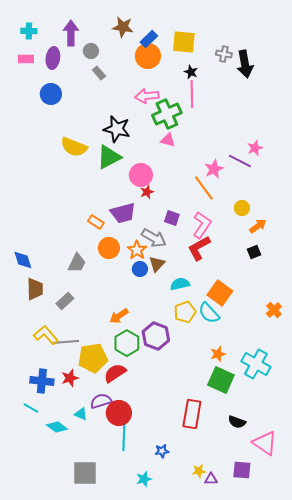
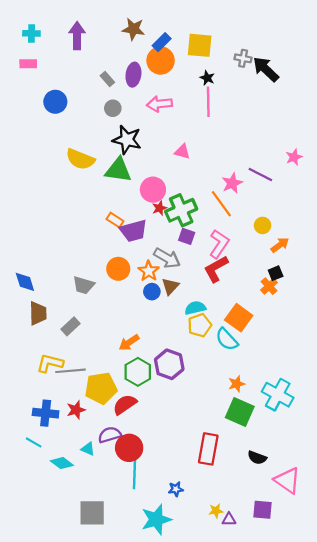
gray circle: (91, 51) -> (113, 108), moved
purple ellipse: (53, 58) -> (133, 75), moved
black arrow: (245, 64) -> (266, 69), turned 144
green cross: (167, 114) -> (181, 210), moved
pink star: (255, 148) -> (294, 157), moved
green triangle: (109, 157) -> (118, 170), turned 36
orange rectangle: (96, 222) -> (115, 220), moved
gray trapezoid: (77, 263) -> (84, 285), turned 80
orange cross: (274, 310) -> (269, 286), moved
yellow pentagon: (185, 312) -> (200, 325), moved
yellow L-shape: (46, 335) -> (50, 363), turned -35
cyan star: (144, 479) -> (156, 519), size x1.8

